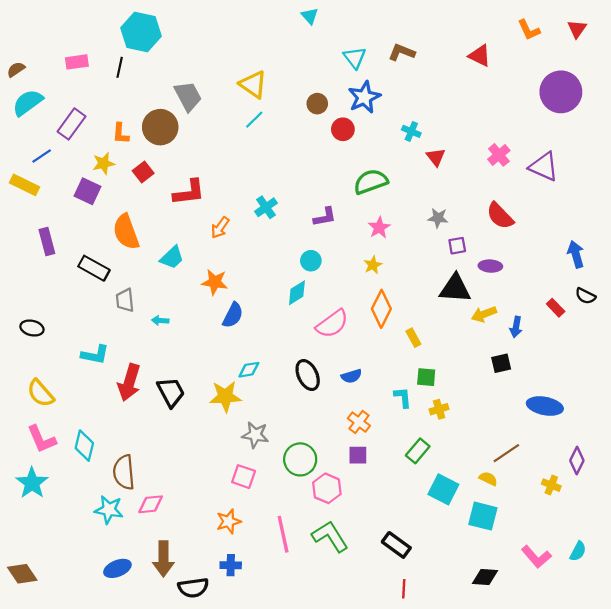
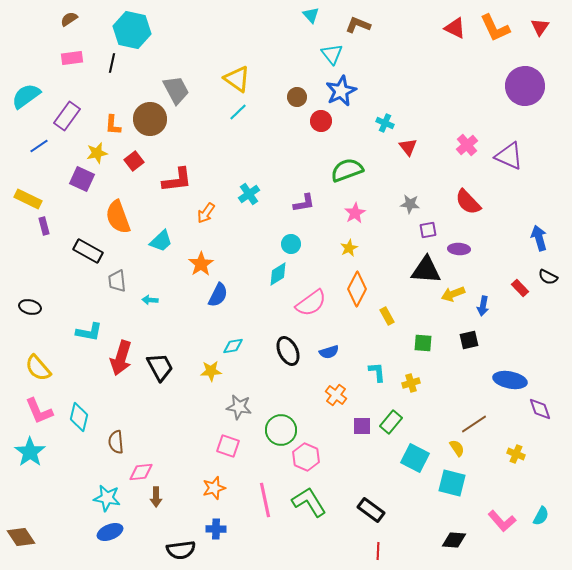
cyan triangle: (310, 16) -> (311, 15), moved
orange L-shape: (529, 30) -> (495, 28), size x1.4
brown L-shape: (402, 52) -> (358, 25), moved
red triangle: (480, 56) -> (455, 28), moved
brown semicircle: (16, 69) -> (69, 19), moved
yellow rectangle: (24, 185) -> (28, 199), moved
purple rectangle: (47, 241) -> (44, 226), size x0.7
orange star: (215, 282) -> (201, 264), turned 30
green square: (426, 377) -> (423, 343), moved
yellow star: (225, 396) -> (211, 371), size x0.7
purple square: (358, 455) -> (362, 426), moved
purple diamond: (577, 461) -> (540, 409), moved, turned -45
brown semicircle: (124, 472) -> (116, 442), size x0.7
yellow semicircle: (488, 479) -> (457, 448), turned 30
cyan star: (109, 510) -> (107, 498), moved
brown arrow: (163, 559) -> (156, 497), moved, size x0.6

